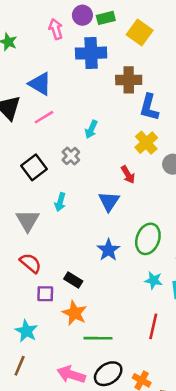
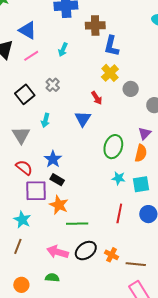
cyan arrow: (91, 129) -> (63, 50), moved
blue star: (108, 250) -> (53, 159), moved
purple square: (45, 294) -> (36, 191), size x1.6

